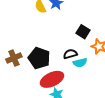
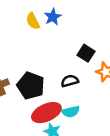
cyan semicircle: (80, 63) -> (71, 112), moved

